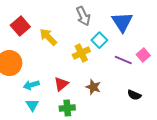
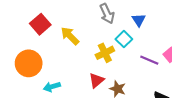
blue triangle: (122, 22) -> (139, 20), moved, size x0.6
red triangle: (61, 84) -> (96, 80), moved

